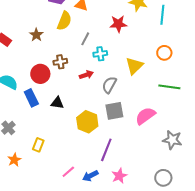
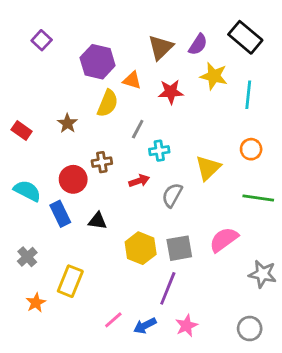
red star: (118, 24) -> (171, 92), moved
gray square: (114, 111) -> (179, 248), moved
yellow rectangle: (38, 145) -> (70, 281), size x1.5

